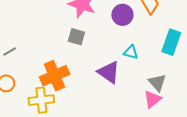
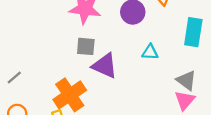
purple triangle: (109, 72) -> (105, 66), moved

